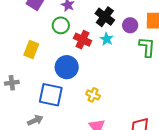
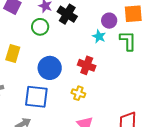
black cross: (105, 17) -> (67, 14), moved
cyan star: (107, 39) -> (99, 36), moved
red cross: (82, 40) -> (87, 65), moved

